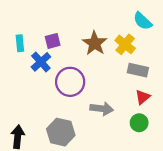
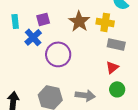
yellow cross: (125, 44) -> (105, 22), turned -30
red triangle: (143, 97) -> (112, 67), moved
gray arrow: (102, 109) -> (85, 95), moved

